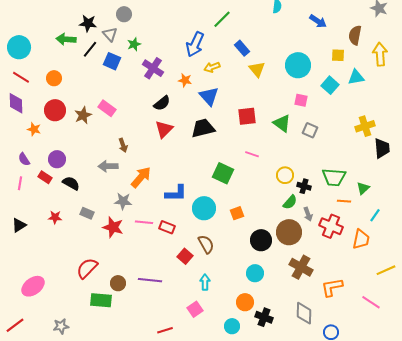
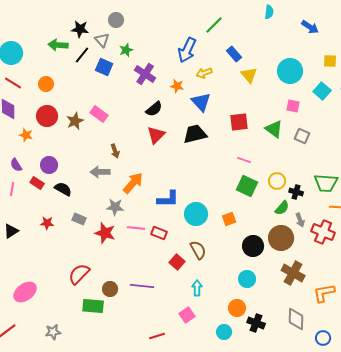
green square: (223, 173) -> (247, 186), moved

